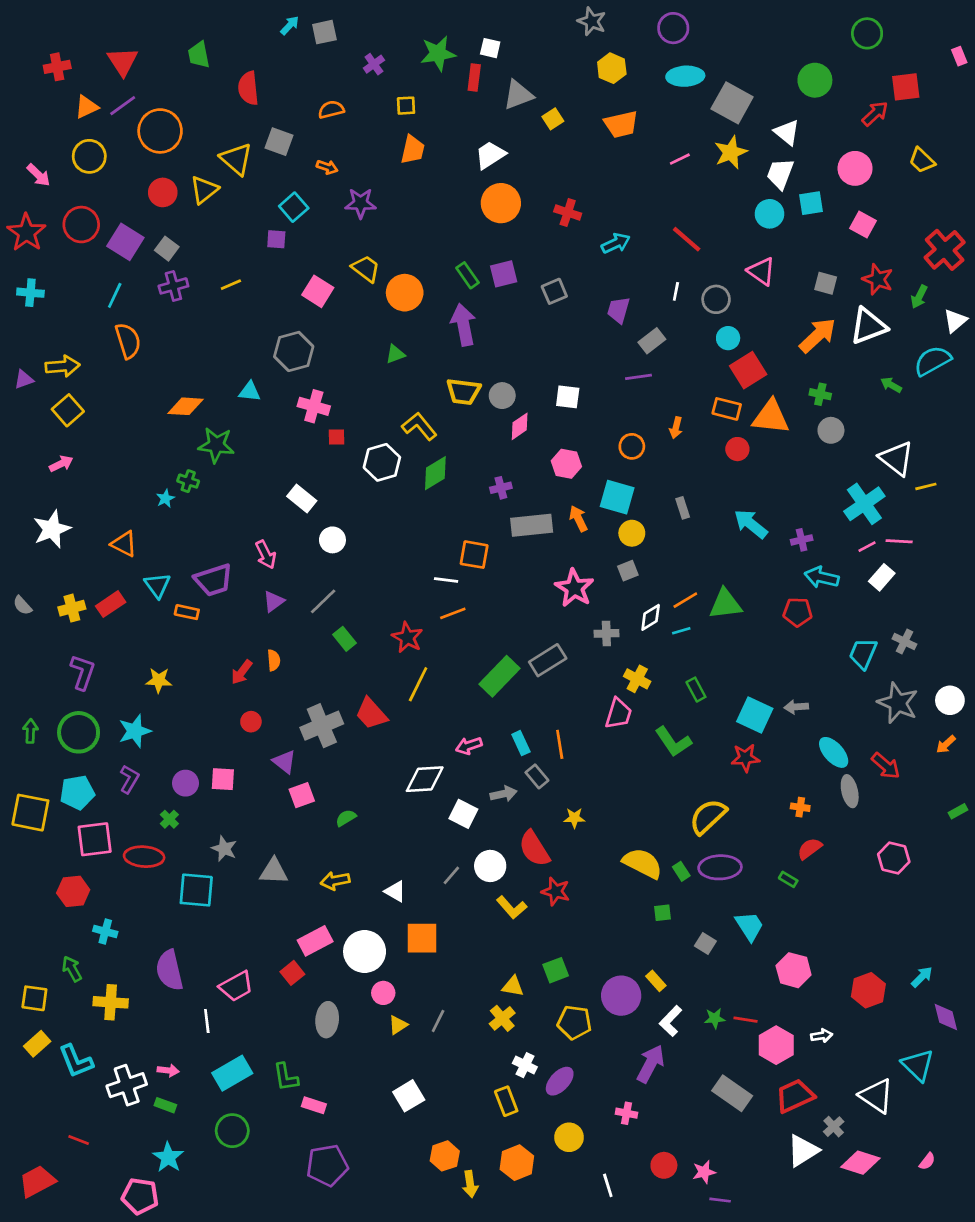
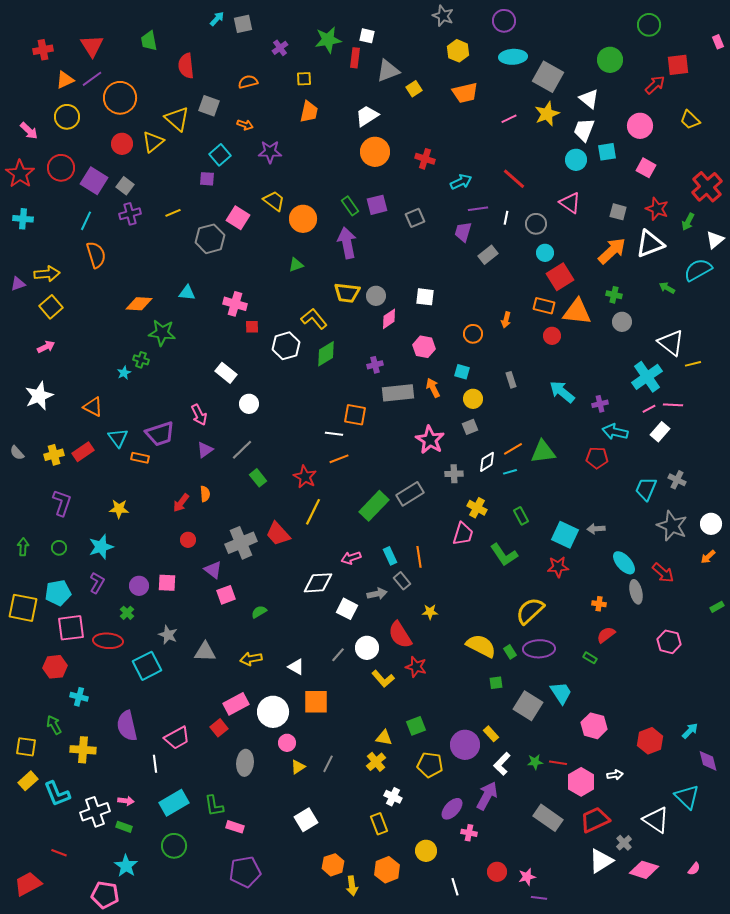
gray hexagon: (294, 351) -> (210, 239), moved
purple line: (639, 377) -> (478, 209), moved
cyan square: (617, 497) -> (462, 372), size x0.6
green circle: (79, 732) -> (59, 548), size x0.5
cyan square: (196, 890) -> (147, 666), turned -32
gray square: (705, 943) -> (528, 706), size x1.8
purple ellipse: (560, 1081) -> (452, 809), moved

